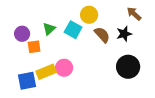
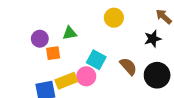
green triangle: (49, 29) -> (70, 33), turned 32
cyan square: (73, 30) -> (96, 60), moved
brown semicircle: (102, 35) -> (128, 66), moved

